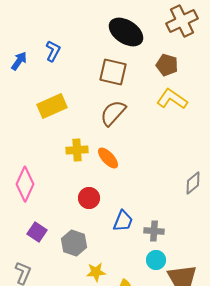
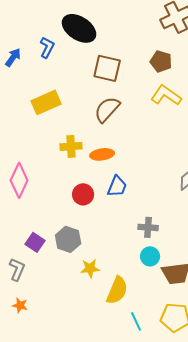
black ellipse: (126, 32) -> (79, 28), moved
orange ellipse: (108, 158) -> (102, 154), turned -55
blue trapezoid: (123, 221) -> (117, 186), moved
purple square: (37, 232) -> (35, 242), moved

